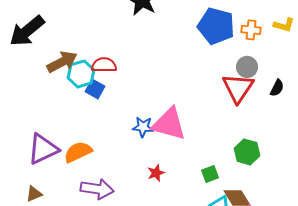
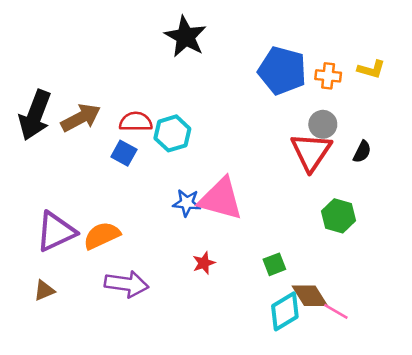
black arrow: (27, 31) -> (35, 115), moved, turned -30
cyan hexagon: (81, 74) -> (172, 133), moved
green hexagon: (247, 152) -> (339, 216), moved

